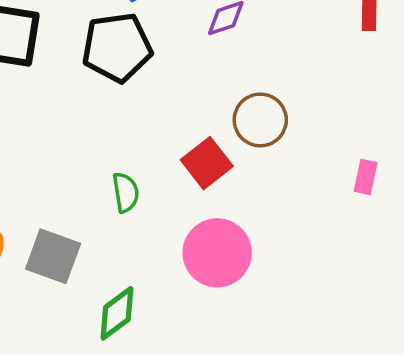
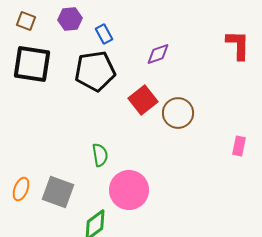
red square: (207, 163) -> (143, 100), moved
pink circle: (217, 253) -> (129, 190), moved

